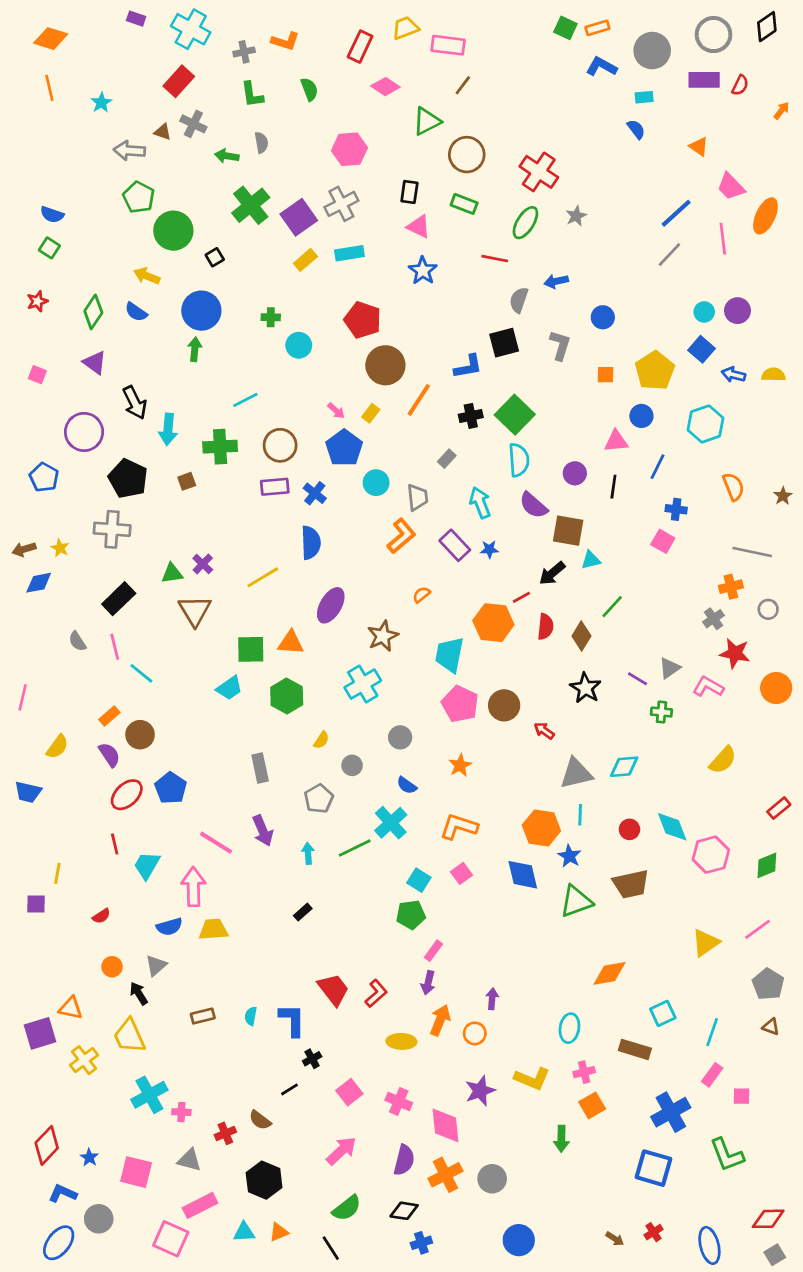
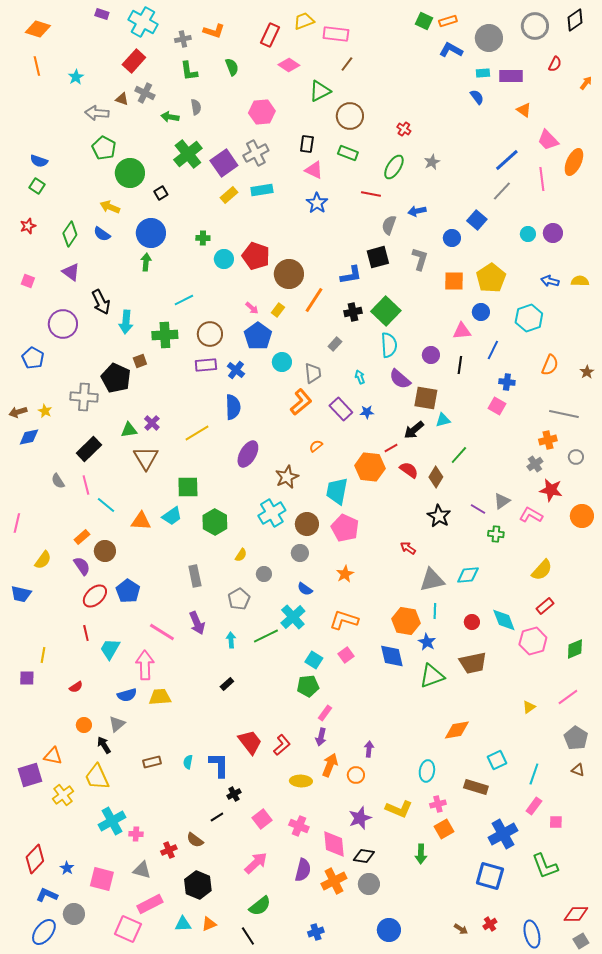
purple rectangle: (704, 80) -> (511, 76), moved
red cross: (539, 172) -> (404, 129), size x0.5
red pentagon: (363, 320) -> (256, 256), moved
blue square: (701, 349) -> (477, 220), moved
orange square: (605, 375) -> (454, 281), size x1.5
black pentagon: (128, 479) -> (116, 378), moved
orange semicircle: (733, 487) -> (550, 365), turned 45
cyan arrow: (480, 503) -> (360, 377), size x0.6
red semicircle: (545, 627) -> (409, 470), turned -60
orange triangle: (291, 643) -> (141, 521), moved
brown circle: (504, 705) -> (307, 524), moved
red rectangle: (779, 808) -> (545, 606), moved
yellow triangle: (705, 943) -> (529, 707), size x0.6
black diamond: (404, 1211) -> (364, 856), moved

